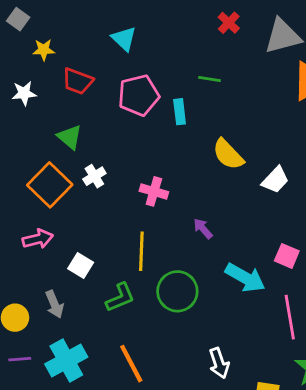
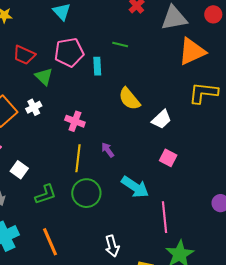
red trapezoid: (78, 81) -> (24, 55), moved
green triangle: (70, 137) -> (44, 77), moved
yellow line: (141, 251) -> (78, 158), moved
pink square: (287, 256) -> (168, 158), moved

